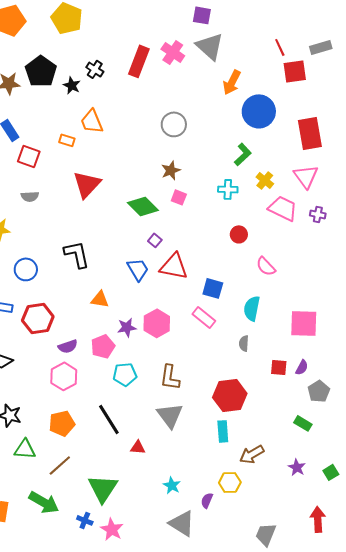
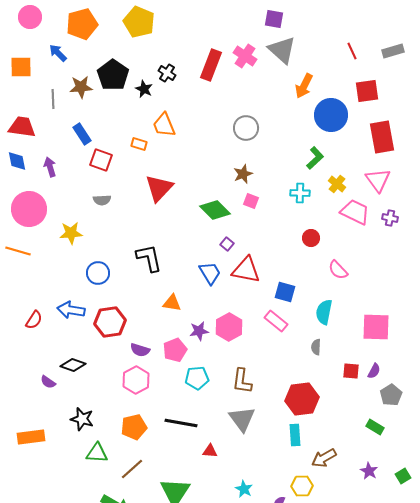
red square: (295, 71) -> (367, 91), moved
purple semicircle: (68, 346) -> (140, 350), turned 36
black line: (109, 419) -> (181, 423), turned -48

